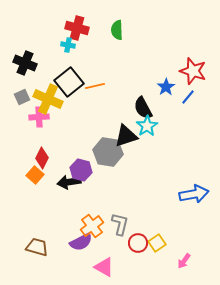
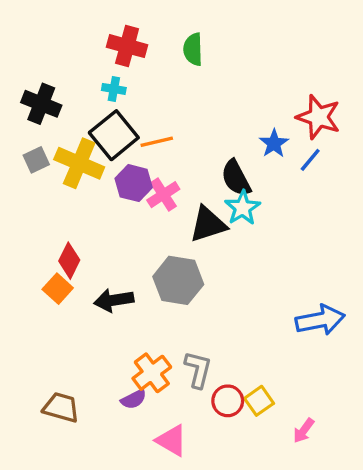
cyan cross: (68, 45) -> (114, 89), moved
pink cross: (39, 117) -> (163, 195), moved, turned -30
gray hexagon: (108, 152) -> (178, 280), moved
purple hexagon: (81, 170) -> (134, 183), moved
purple semicircle: (81, 242) -> (134, 399), size x0.7

